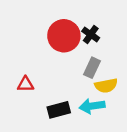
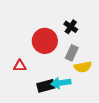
red circle: (64, 36) -> (45, 41), moved
cyan arrow: (92, 106) -> (61, 83), moved

